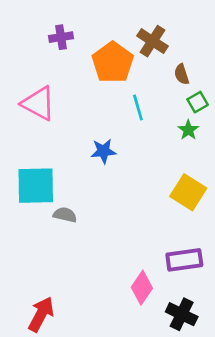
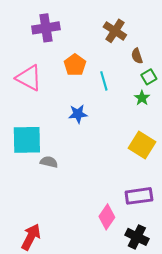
purple cross: (61, 37) -> (46, 28), size x1.5
orange pentagon: (113, 62) -> (75, 65), moved, size x0.7

